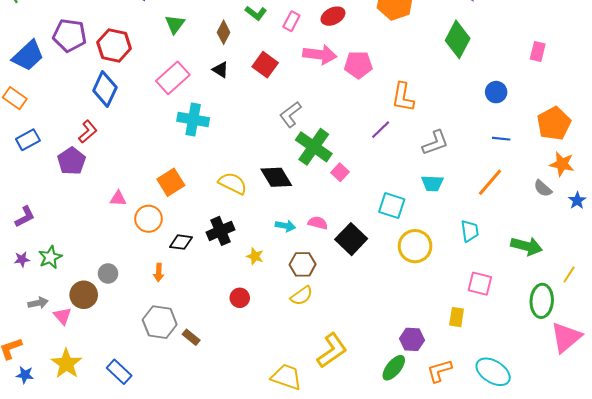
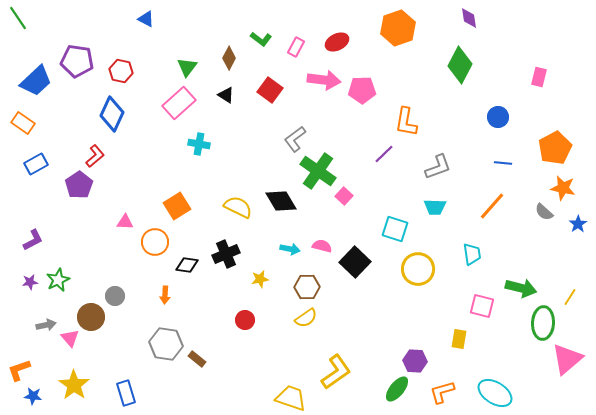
green triangle: (175, 24) -> (187, 67), moved
red hexagon: (114, 45) -> (121, 71), size x0.7
cyan cross: (193, 119) -> (199, 144), size x0.7
green arrow: (527, 246) -> (521, 288), moved
yellow star: (255, 256) -> (260, 279), turned -30
blue rectangle: (119, 372) -> (126, 393), turned 30

